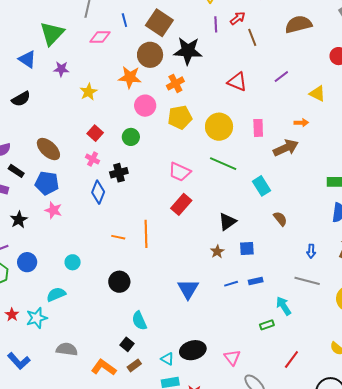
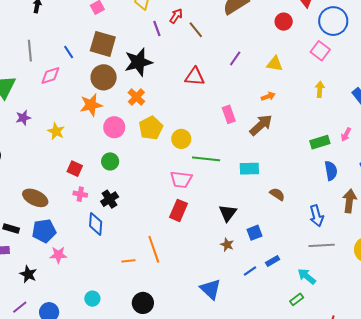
yellow circle: (219, 127) -> (181, 139), moved, size x0.7
pink trapezoid: (180, 172) -> (181, 180), moved
cyan rectangle: (261, 186) -> (249, 169), turned -42
blue arrow: (311, 251) -> (316, 216), size x1.5

